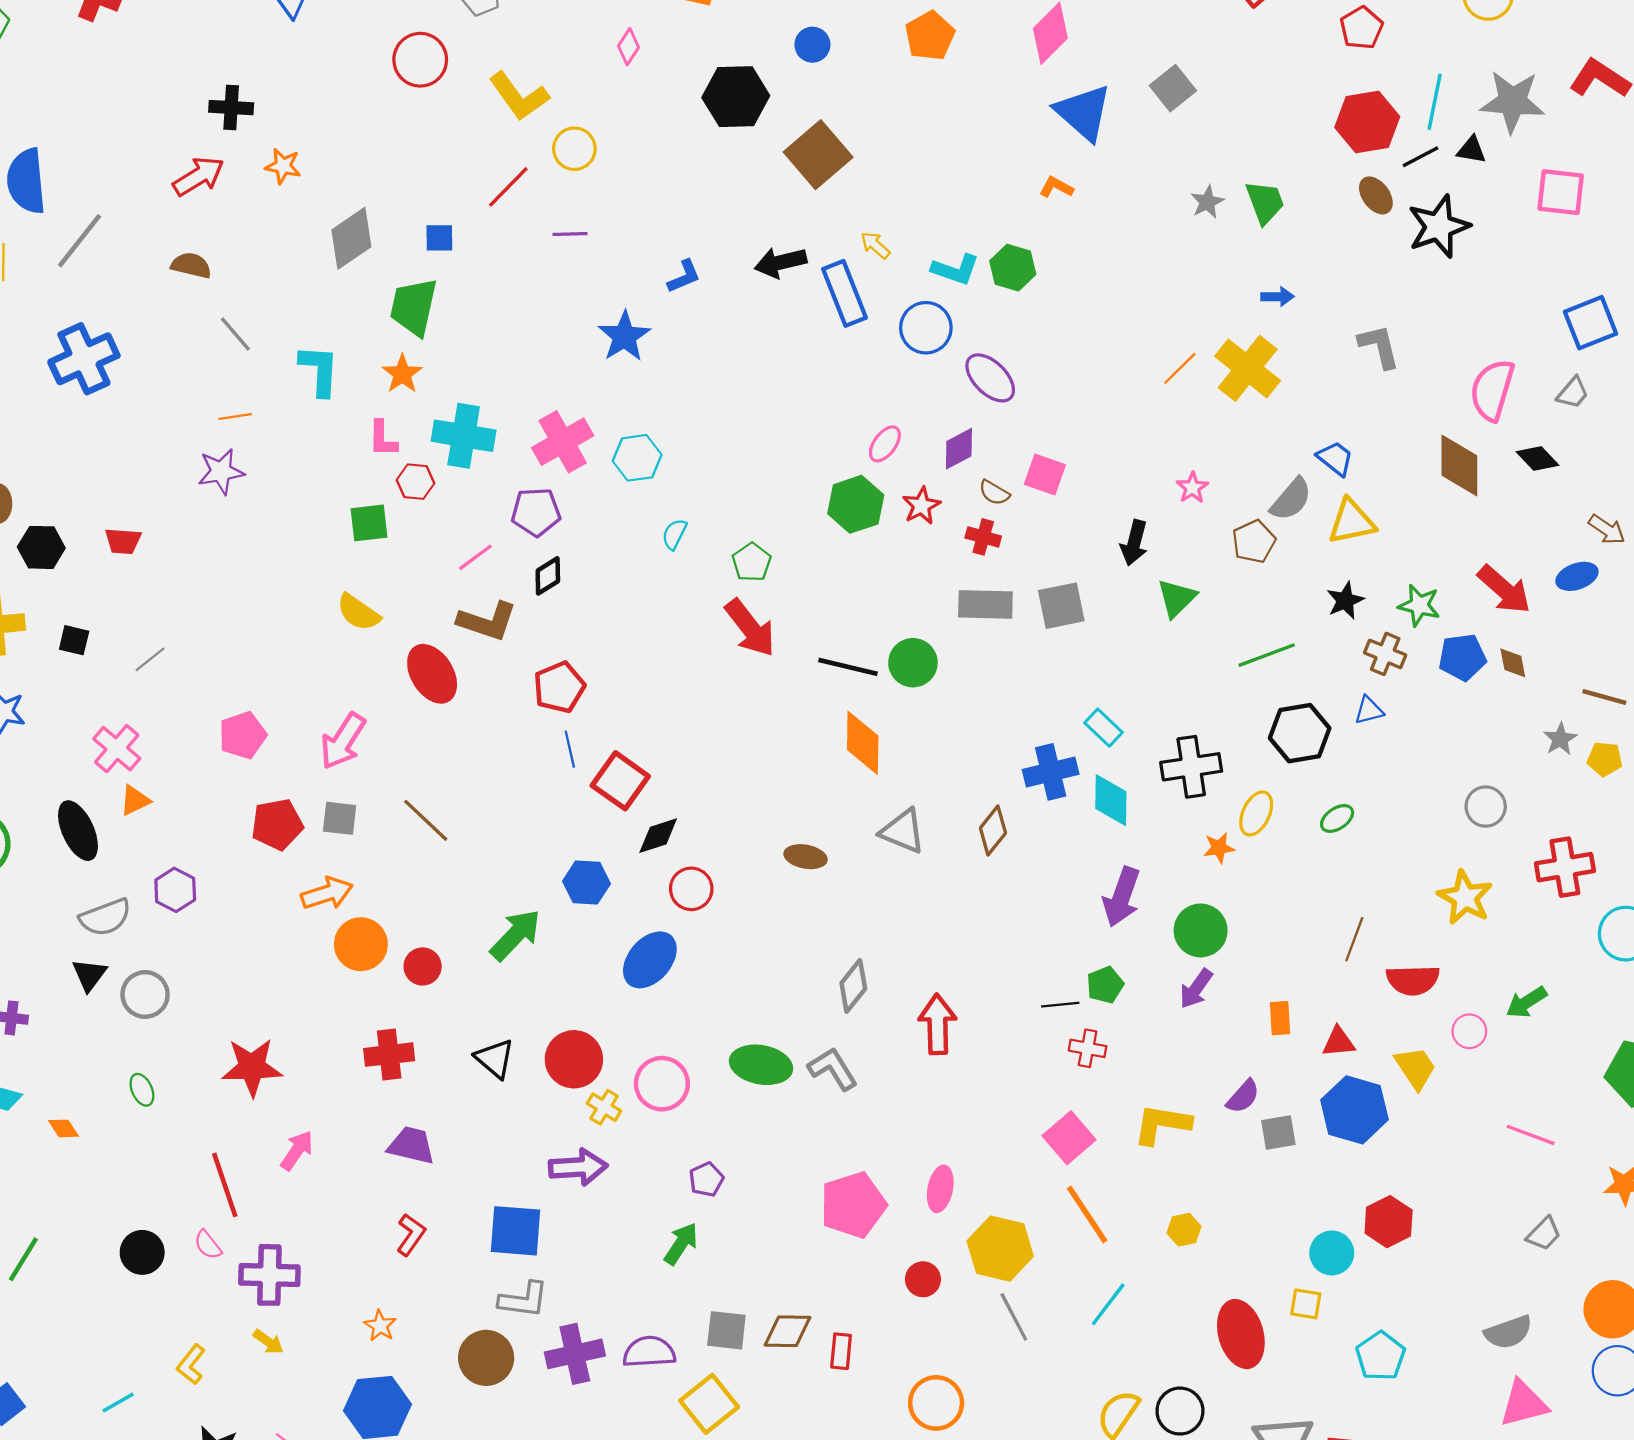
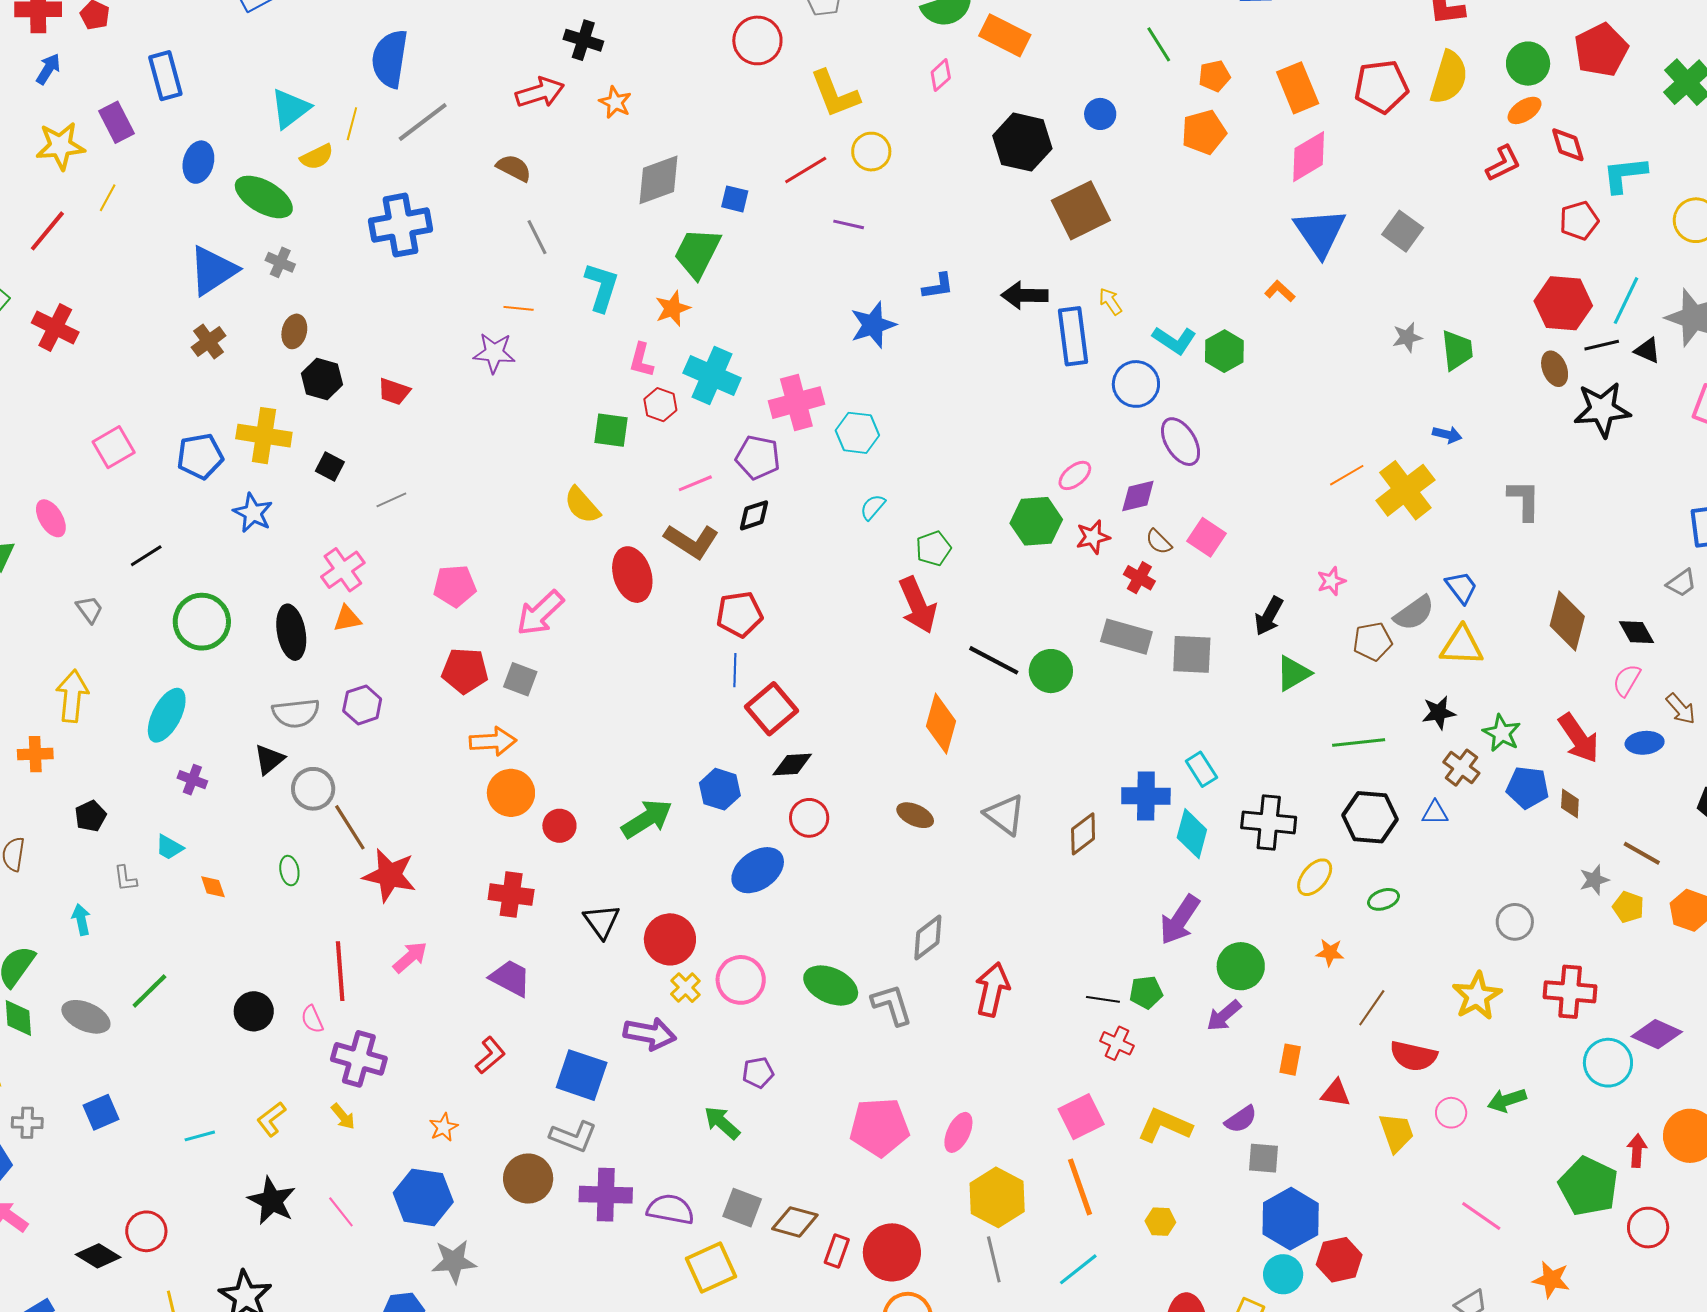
gray square: (1173, 88) -> (1403, 231), turned -30
pink semicircle: (1492, 390) -> (1627, 680), moved, size x0.6
orange diamond: (863, 743) -> (941, 724), moved
brown line: (426, 820) -> (350, 827), moved
orange star: (1219, 848) -> (1330, 953), moved
blue hexagon: (1354, 1110) -> (1291, 1219), moved
green arrow: (681, 1244) -> (722, 1123), turned -96
red circle: (923, 1279) -> (892, 1252), moved, size x1.8

